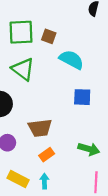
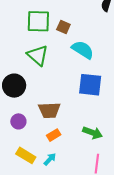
blue square: (82, 97) -> (90, 85), size x1.4
cyan arrow: (44, 181) -> (50, 159), turned 40

